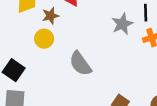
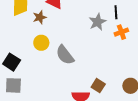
yellow circle: (44, 39) -> (41, 43), moved

